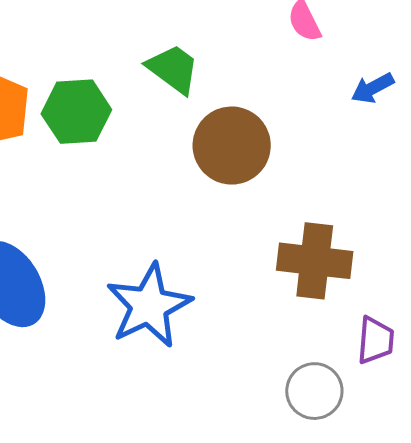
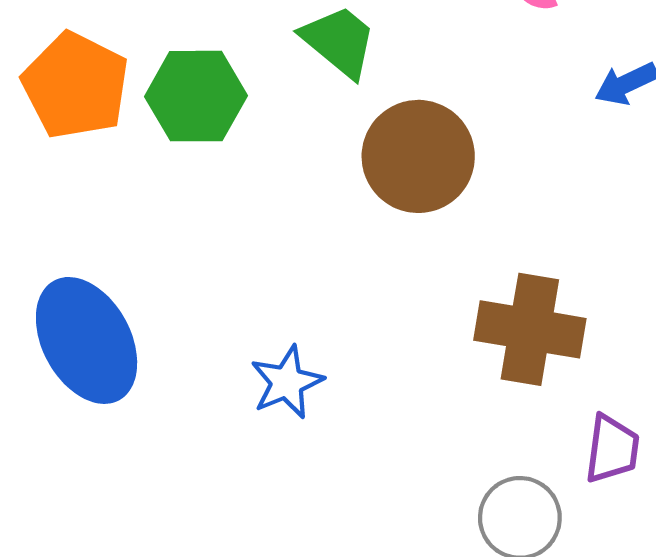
blue star: (149, 306) -> (287, 382), size x0.6

